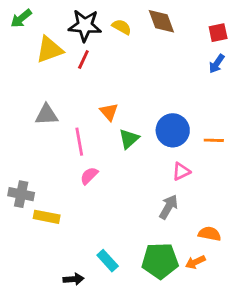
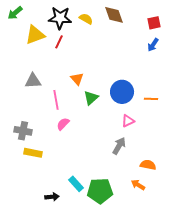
gray cross: (21, 194) -> (23, 131), moved
green pentagon: (160, 261) -> (100, 191), moved
orange arrow: (195, 262) -> (138, 185), turned 56

